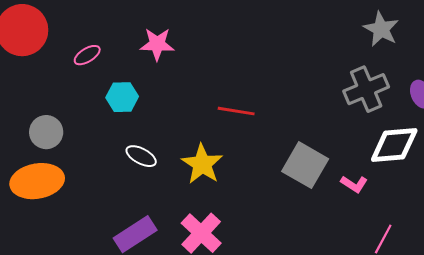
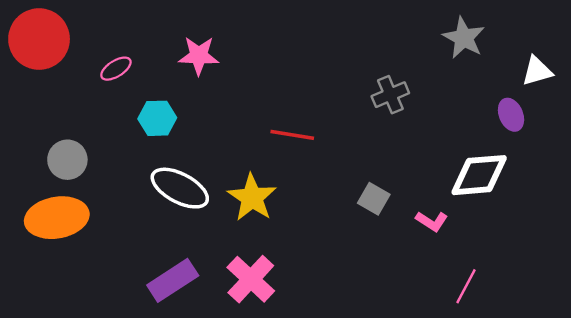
gray cross: (366, 89) -> (390, 95), moved, size x0.7
white ellipse: (141, 156) -> (180, 188), size x1.6
gray square: (305, 165) -> (374, 199), size x0.6

